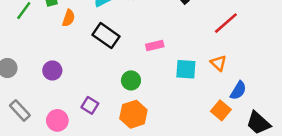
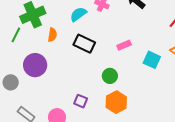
cyan square: (186, 69) -> (152, 60), turned 30
purple circle: (52, 70) -> (35, 65), moved, size x1.5

